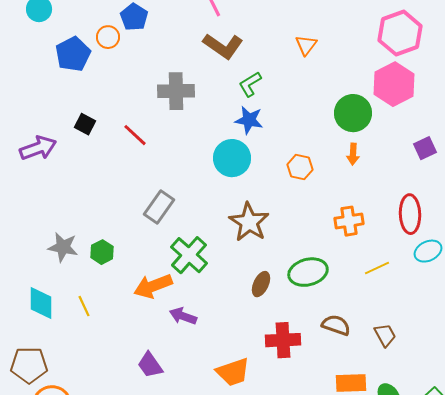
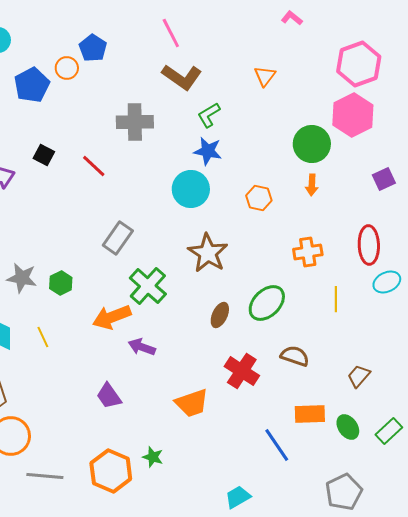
yellow line: (377, 268) -> (336, 299), turned -65
green ellipse: (308, 272) -> (267, 303), turned -30
brown trapezoid: (385, 335) -> (359, 376), moved, turned -110
red cross: (283, 340) -> (242, 371), turned 36

